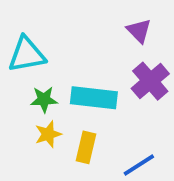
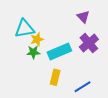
cyan rectangle: (94, 98) -> (59, 52), turned -30
yellow star: (48, 134) -> (37, 39), moved

